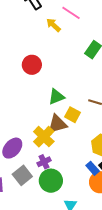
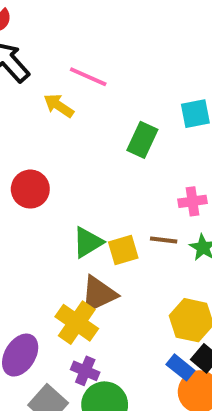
yellow square: (72, 115) -> (123, 250), moved, turned -35
purple cross: (44, 162) -> (85, 371), turned -32

